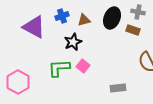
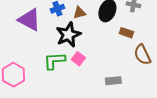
brown rectangle: (133, 30) -> (126, 33), moved
black star: (73, 42) -> (68, 35), size x1.4

